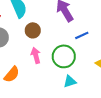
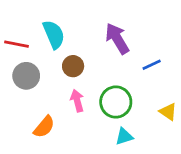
blue line: (82, 35) -> (152, 65), moved

